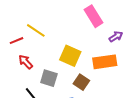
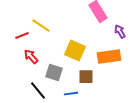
purple arrow: (116, 37) -> (120, 32), turned -88
brown square: (81, 82) -> (86, 77), turned -35

